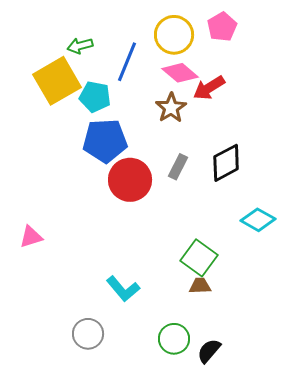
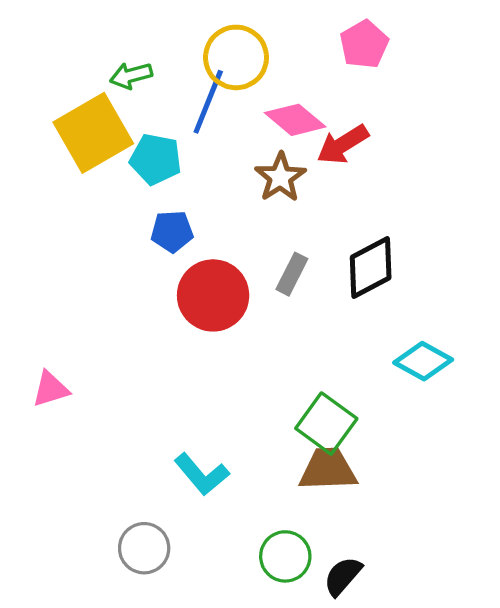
yellow circle: (174, 35) -> (236, 57), moved
blue pentagon: (105, 141) -> (172, 231), size x0.6
brown trapezoid: (200, 286) -> (328, 469), size x1.6

